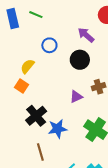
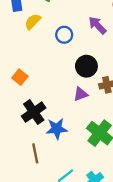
blue circle: (49, 45) -> (64, 35), moved
black circle: (80, 60) -> (86, 66), moved
yellow semicircle: (27, 66) -> (33, 22), moved

